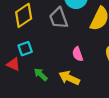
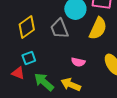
pink semicircle: (78, 54) -> (78, 62), turned -56
green arrow: (41, 74) -> (44, 82), size x1.5

